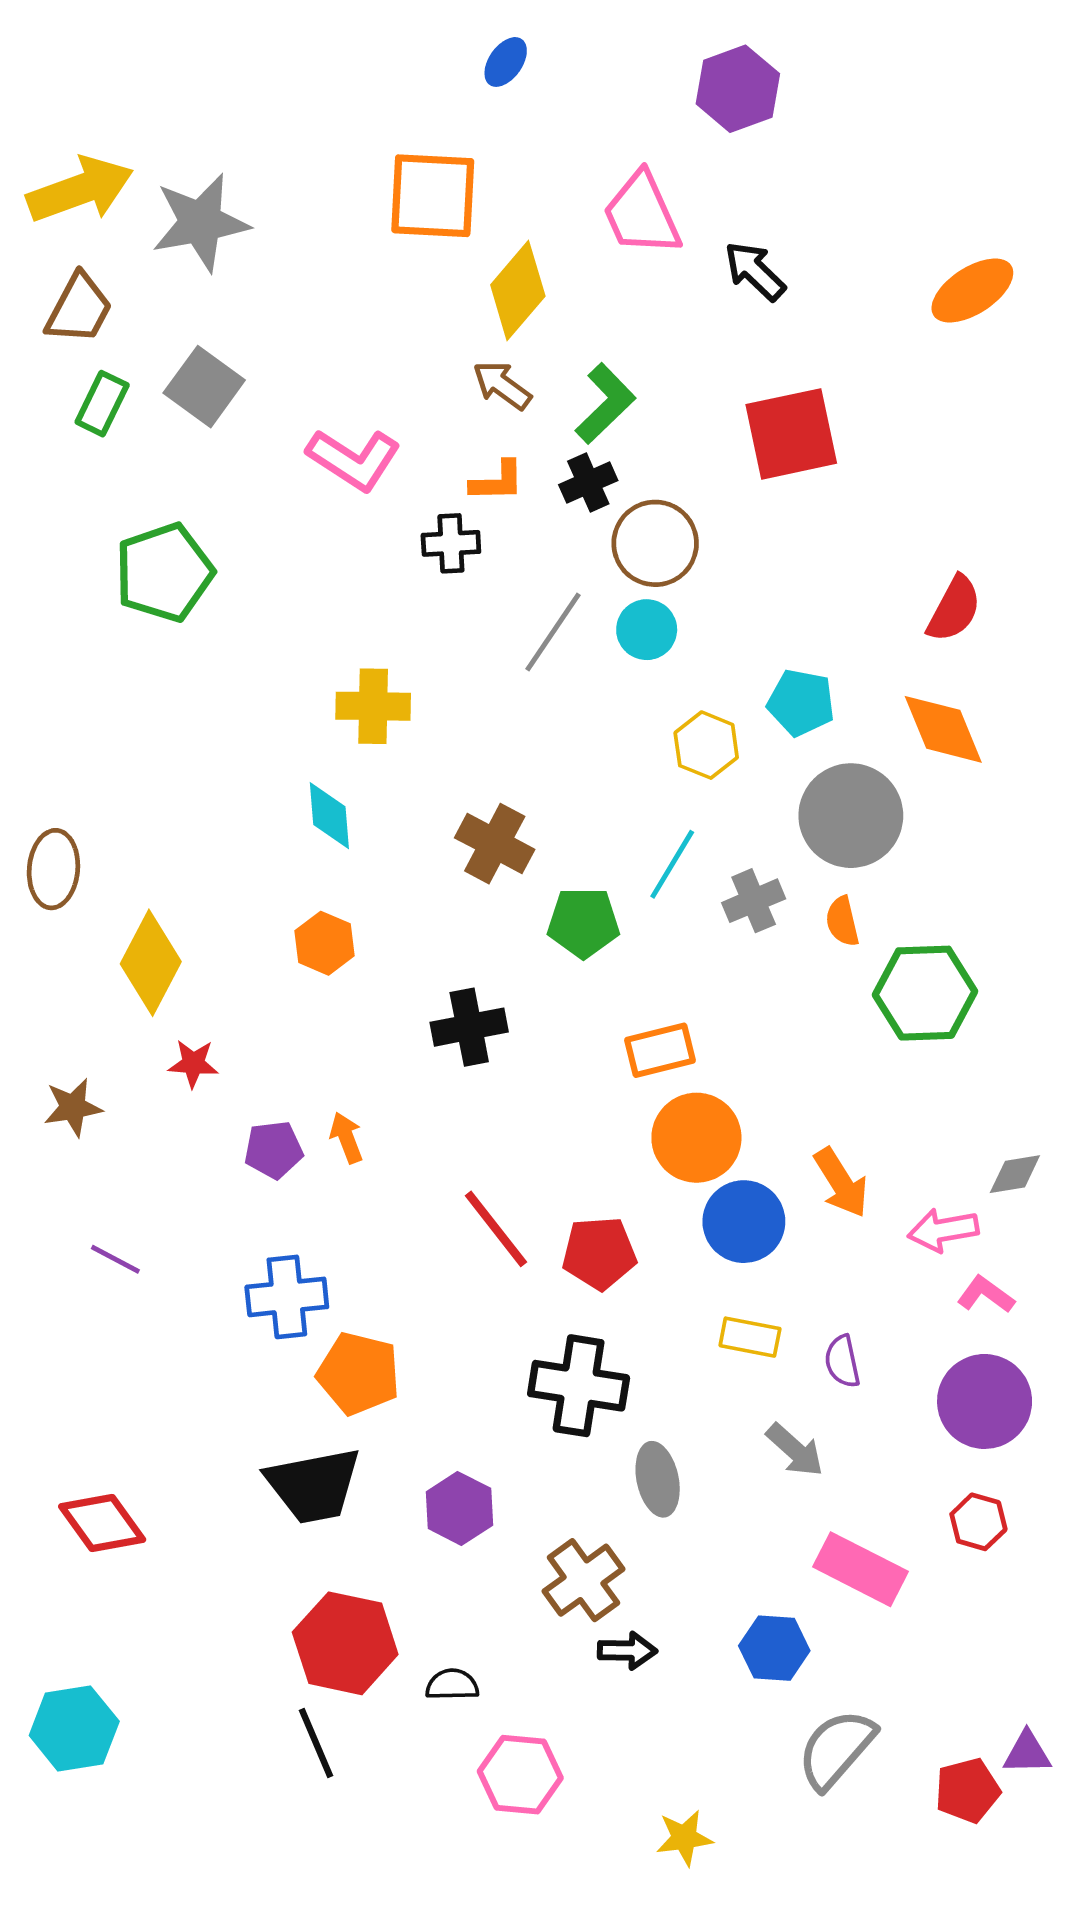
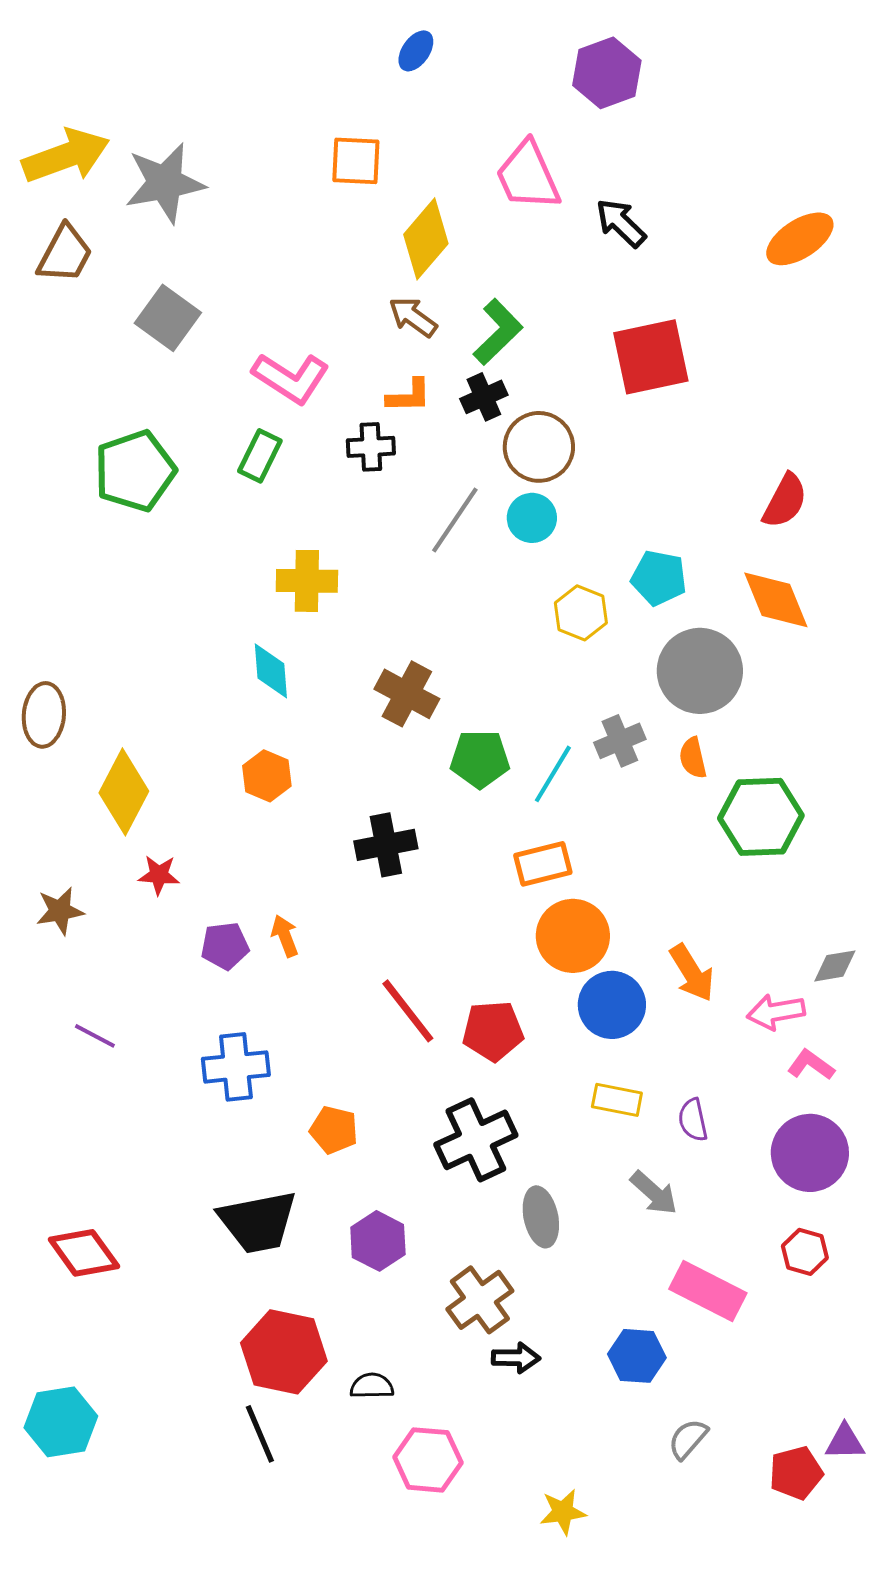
orange square: (433, 196) -> (356, 161), size x0.7
green rectangle: (102, 404) -> (260, 456), moved
cyan line: (672, 864) -> (553, 774), moved
orange pentagon: (359, 1374) -> (334, 1130), moved, size x0.7
black cross: (579, 1386) -> (476, 1140), turned -34
gray semicircle: (836, 1749) -> (688, 1439), size x0.6

